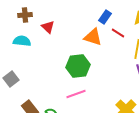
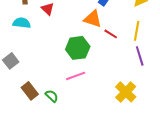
red line: (118, 33) -> (111, 34), moved

